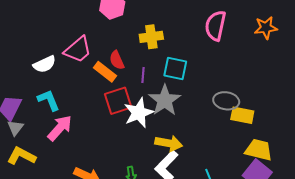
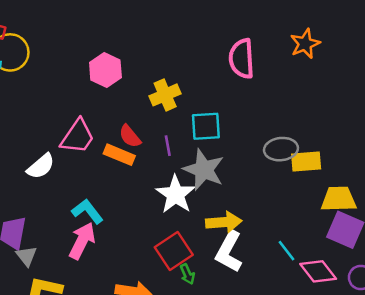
cyan L-shape: (49, 100) -> (87, 211), moved
red square: (118, 101) -> (174, 251), moved

